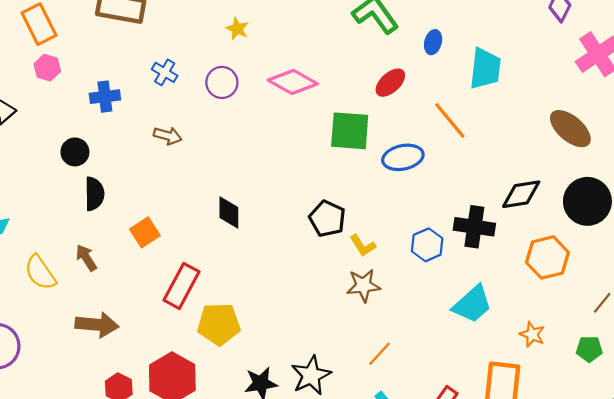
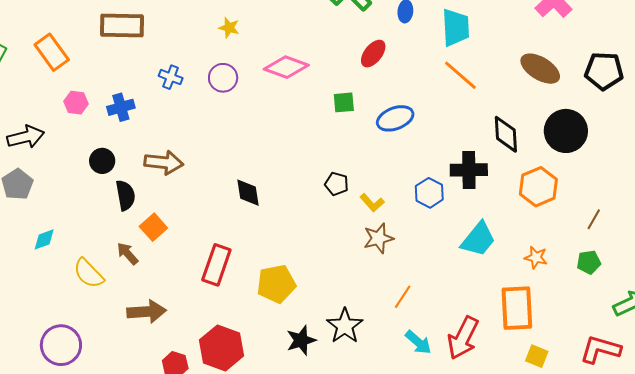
pink hexagon: (47, 68) -> (76, 103), moved
orange line: (450, 120) -> (460, 75), moved
green square: (350, 131) -> (344, 102), size x0.6
brown arrow: (168, 136) -> (164, 163), moved, size x1.5
black diamond: (521, 194) -> (506, 134), turned -75
black pentagon: (327, 219) -> (337, 184), size x0.7
orange square: (145, 232) -> (153, 227), moved
yellow pentagon: (219, 324) -> (276, 284), moved

